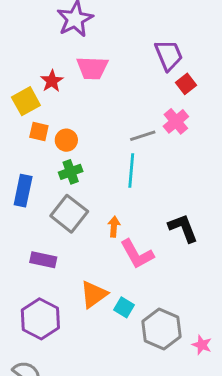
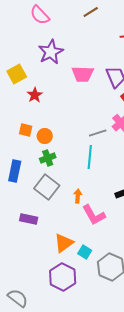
pink trapezoid: (92, 68) -> (83, 74), moved
yellow square: (26, 101) -> (17, 74), moved
purple hexagon: (40, 319) -> (63, 277), moved

